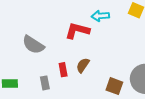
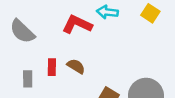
brown semicircle: (83, 65) -> (76, 66), turned 77

